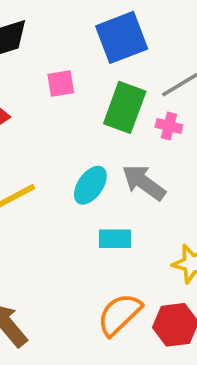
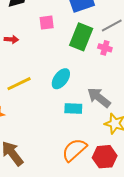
gray arrow: (144, 183) -> (99, 98), moved

